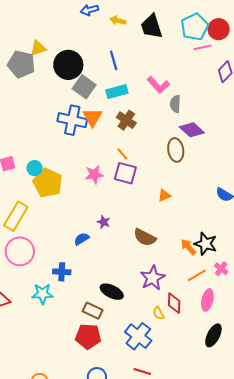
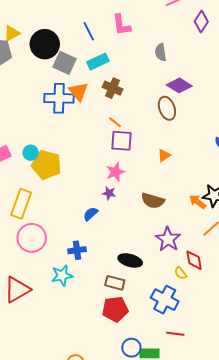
pink L-shape: (158, 85) -> (121, 25), moved, turned 45
gray semicircle: (175, 104) -> (161, 52), moved
pink star: (94, 174) -> (115, 172), moved

